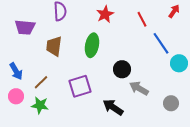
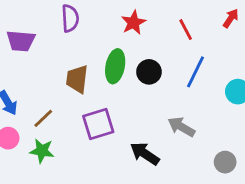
blue line: (161, 43) -> (196, 72), moved, turned 60
brown trapezoid: (54, 46) -> (77, 79), moved
black circle: (122, 69) -> (149, 72), moved
gray circle: (171, 103) -> (225, 162), moved

